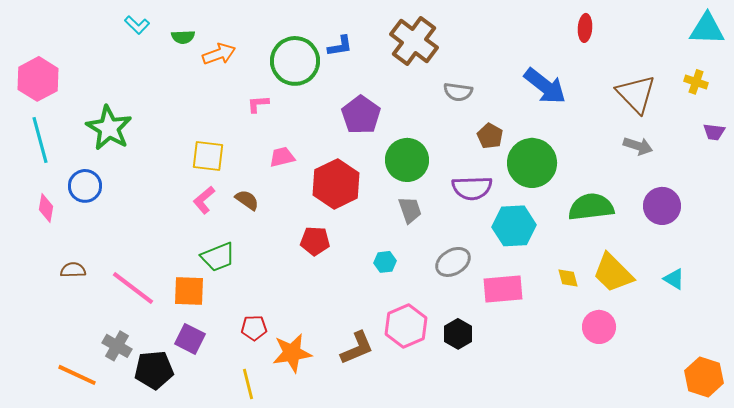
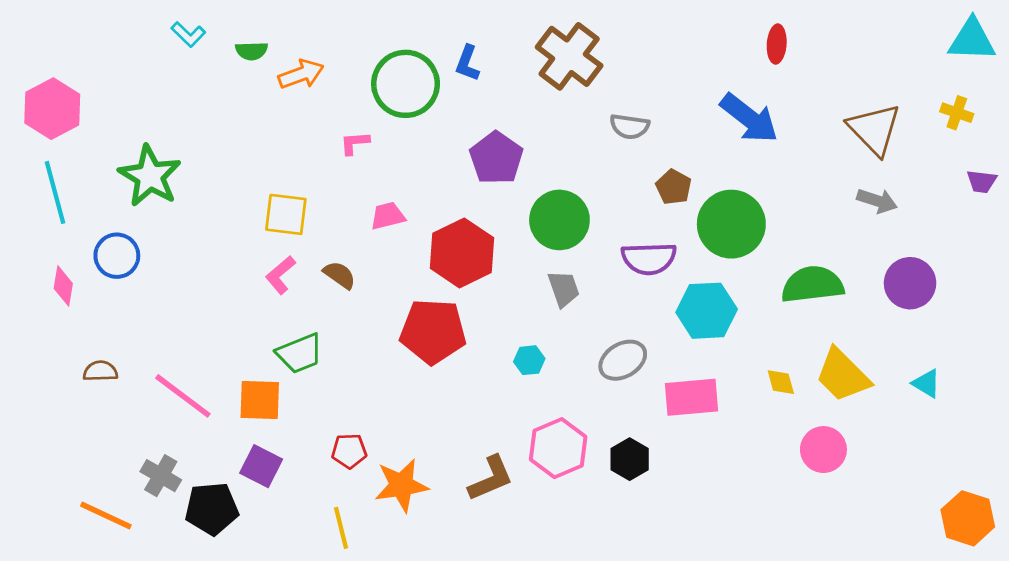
red ellipse: (585, 28) -> (777, 44), moved
blue L-shape: (340, 46) -> (467, 63), turned 120
red pentagon: (315, 241) -> (433, 331), size x1.6

